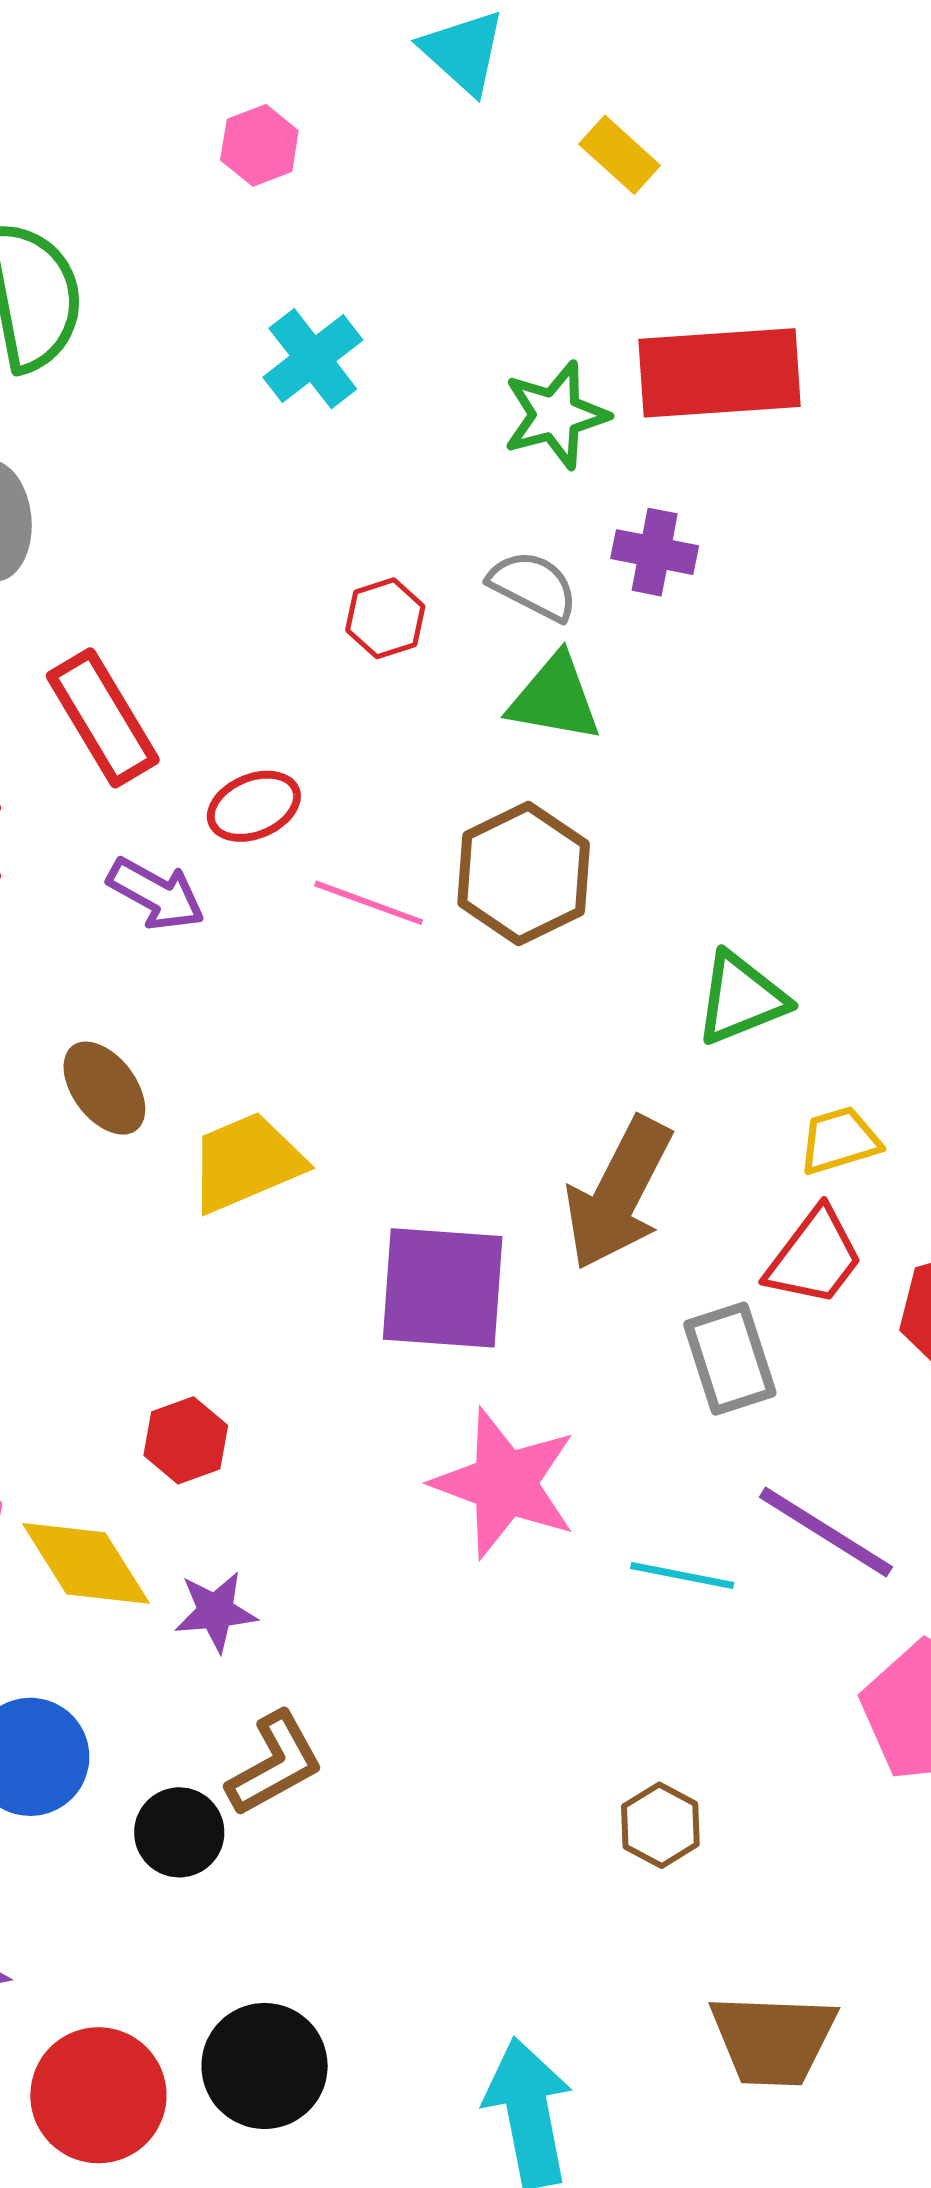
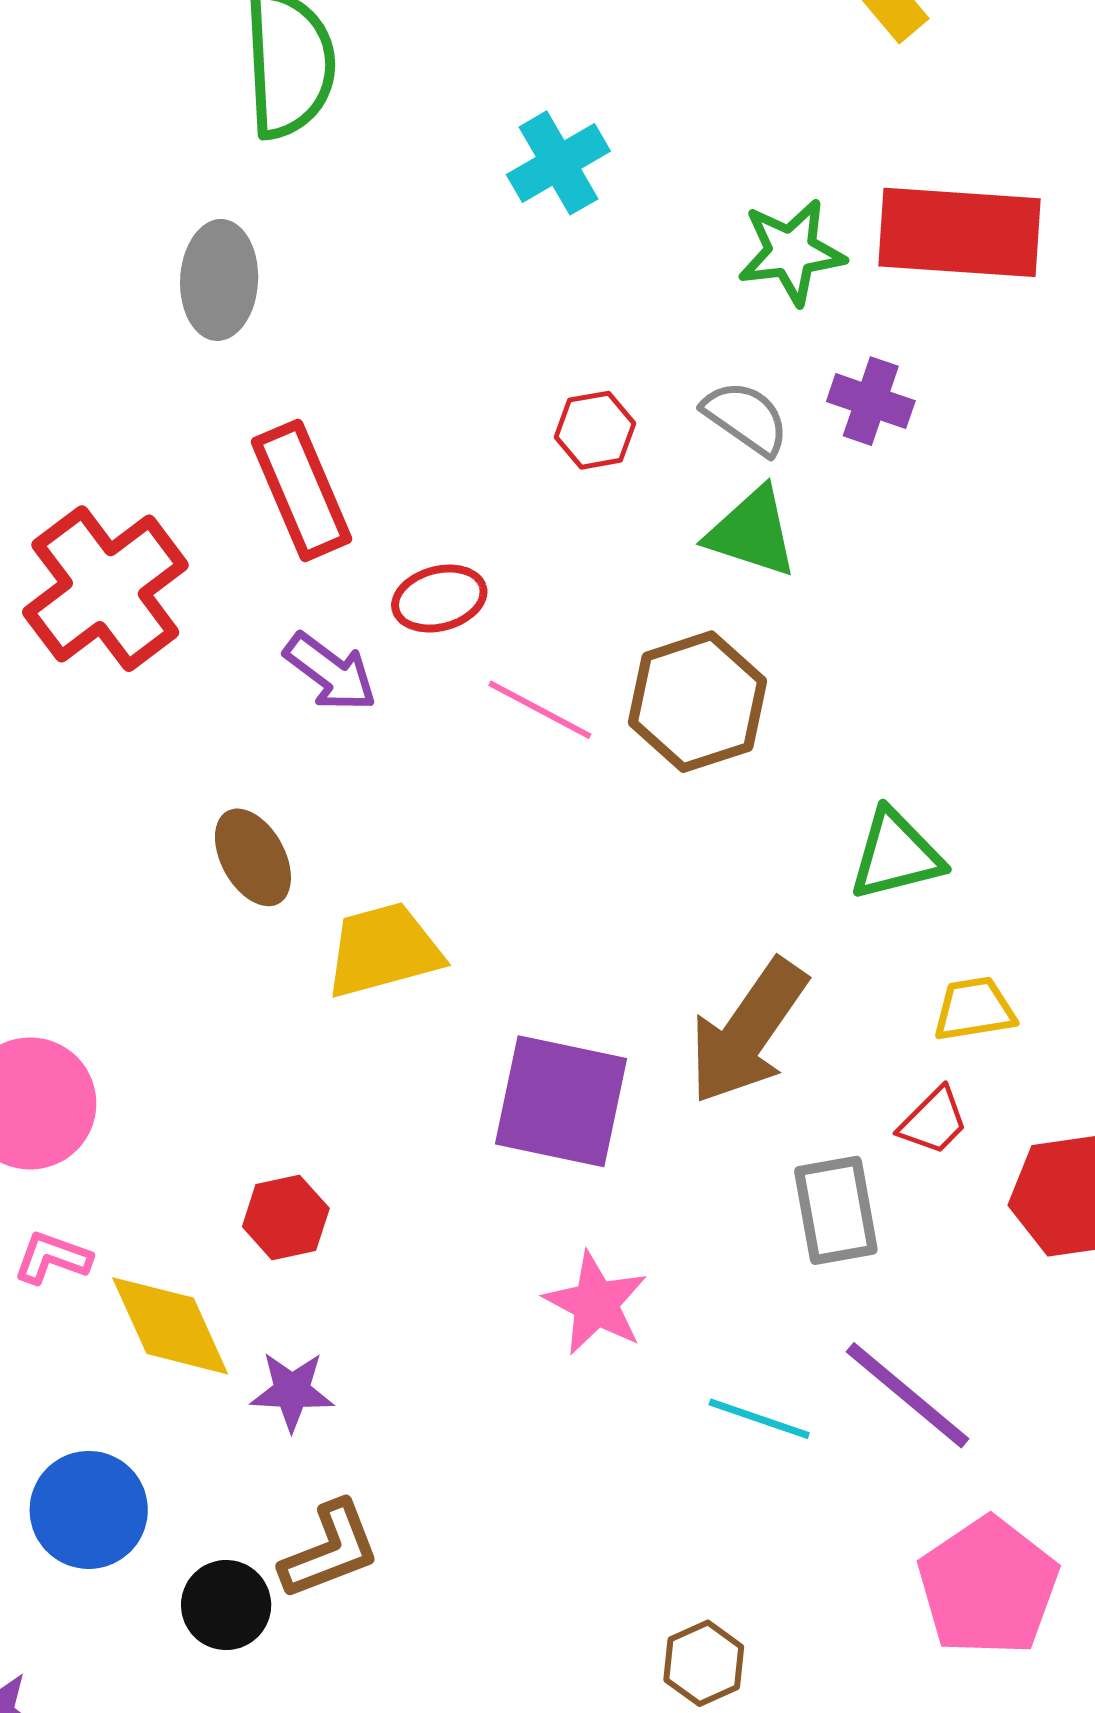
red trapezoid: (814, 1257) -> (933, 1121), size x0.7
pink star: (505, 1483) -> (596, 1303), size x0.7

